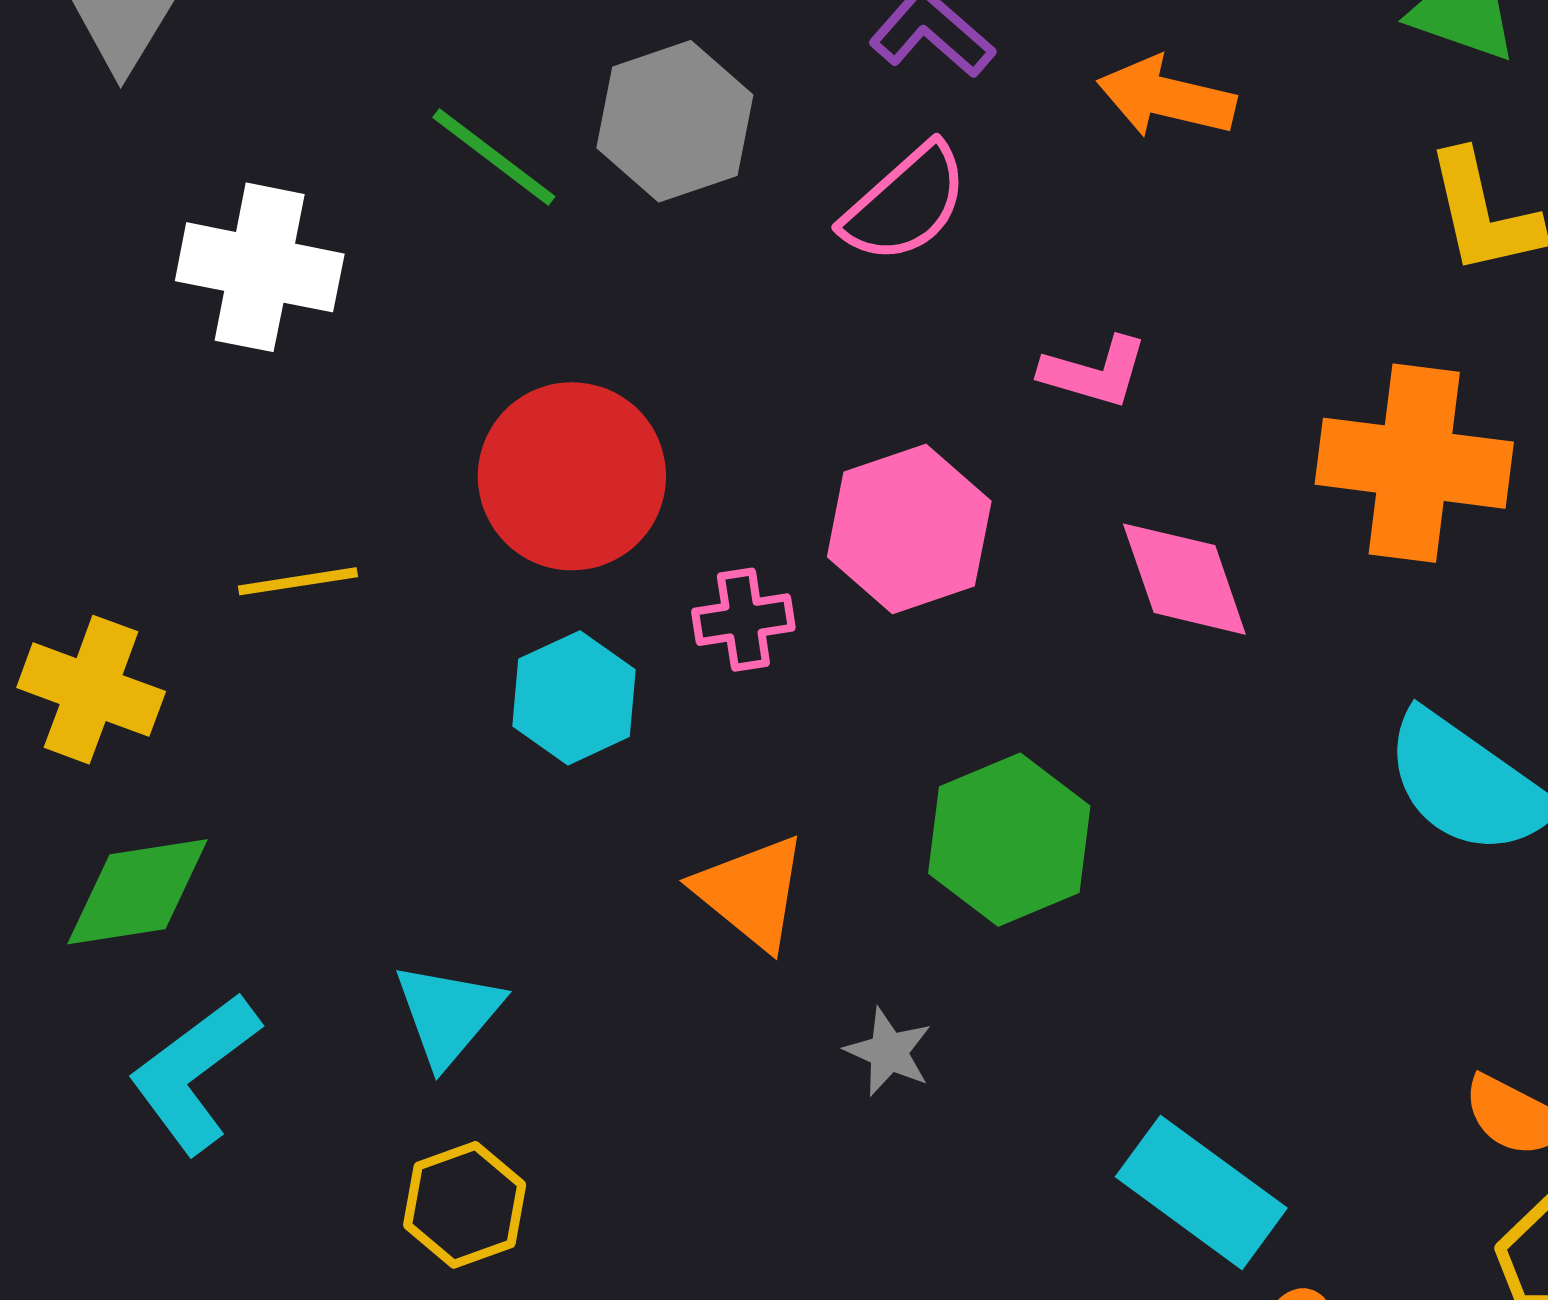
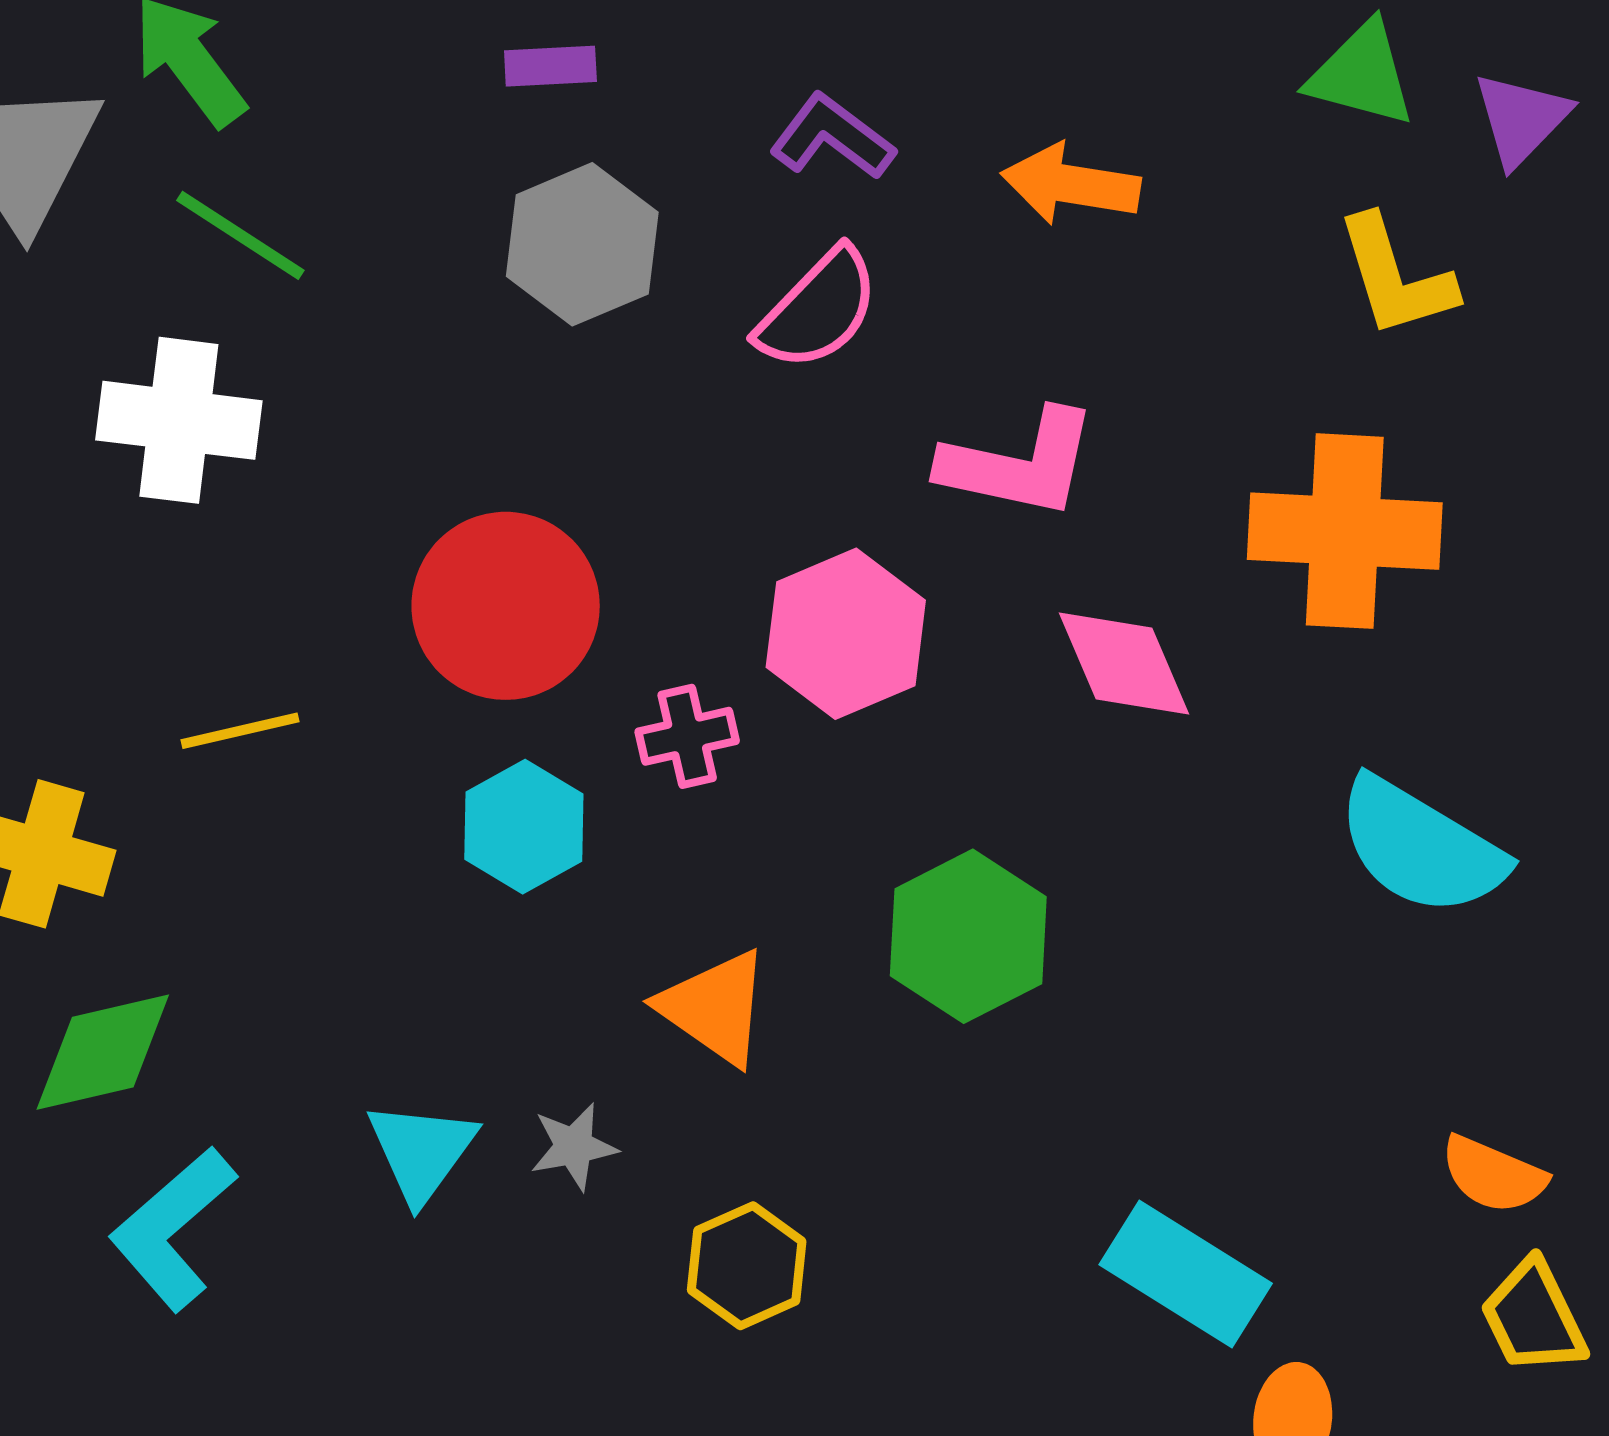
green line: (494, 157) -> (240, 235), moved
pink L-shape: (1094, 372) -> (1019, 464), size x1.5
gray star: (889, 1052) -> (574, 1147), moved, turned -30
yellow hexagon: (465, 1205) -> (747, 1266), moved

